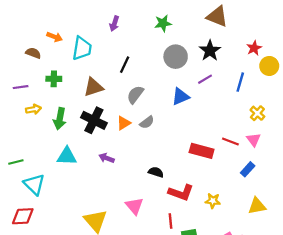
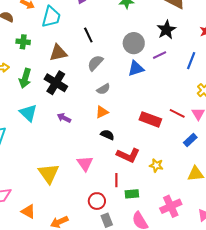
gray circle: (176, 57) -> (134, 43), moved
black line: (125, 65) -> (88, 35), turned -56
orange triangle: (124, 123) -> (102, 112), moved
cyan triangle: (67, 156) -> (28, 113), turned 36

